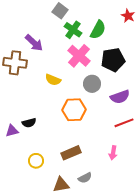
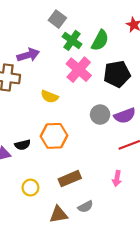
purple arrow: (34, 43) -> (28, 55), turned -60
gray circle: (92, 84) -> (100, 115), moved
orange hexagon: (74, 110) -> (54, 136), moved

